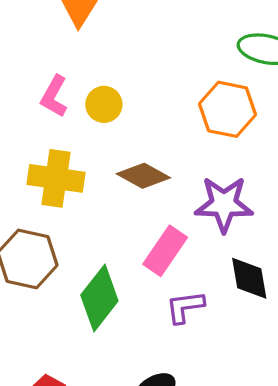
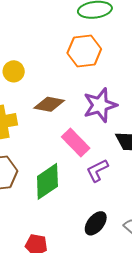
pink rectangle: (165, 251) -> (76, 142), turned -60
green diamond: (99, 298) -> (47, 181), turned 36

